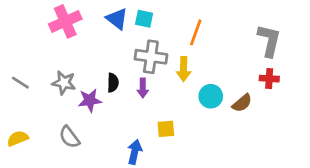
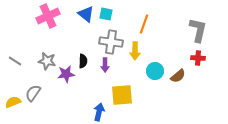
yellow square: (166, 129) -> (122, 95), size x1.6
gray semicircle: (69, 137) -> (33, 93), moved, turned 72

